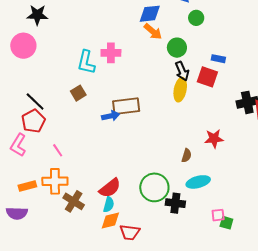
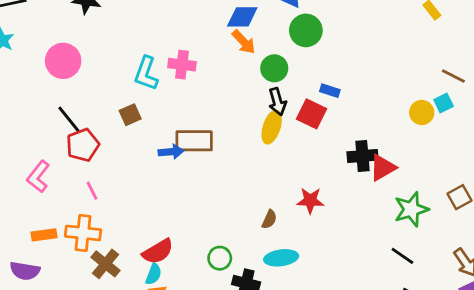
green circle: (196, 18) -> (306, 30), size x1.5
pink circle: (23, 46) -> (63, 61), moved
red pentagon: (33, 121) -> (83, 145), moved
green circle: (154, 187) -> (220, 258), size x0.6

